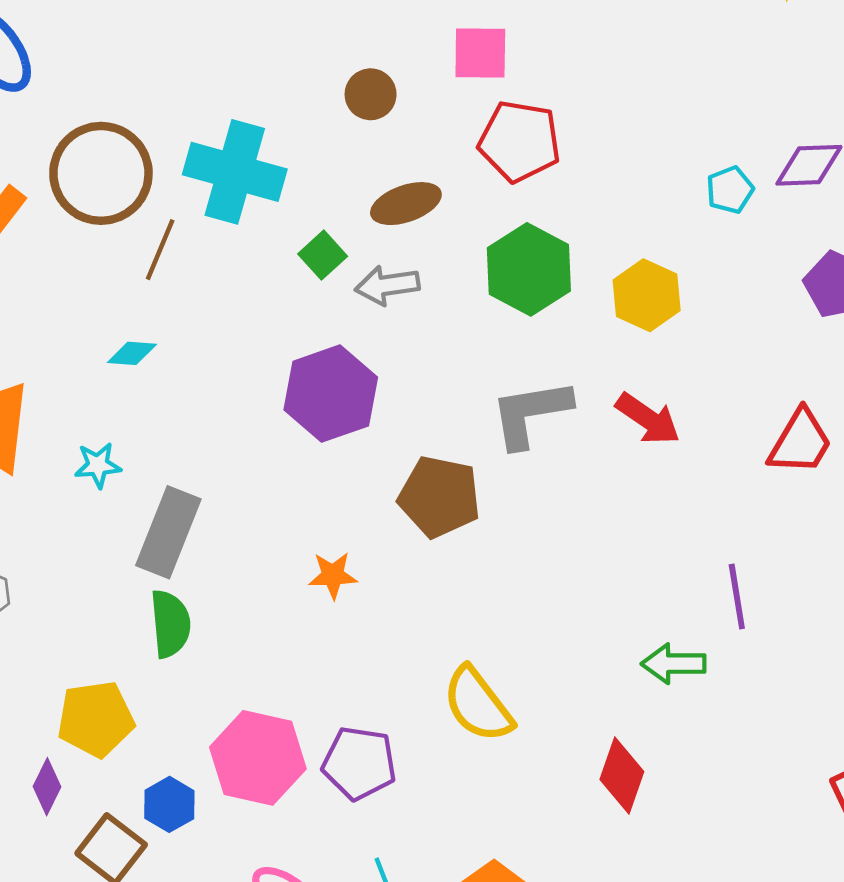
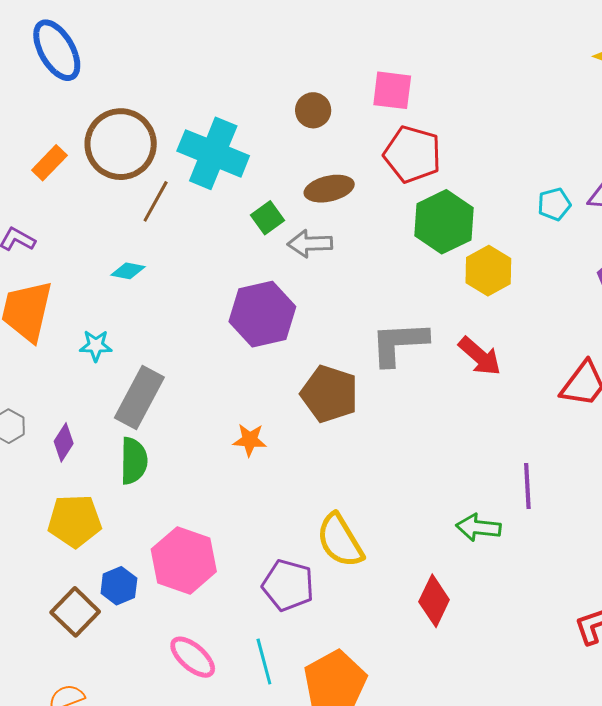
green hexagon: (529, 269) -> (444, 222), moved
purple pentagon: (359, 763) -> (288, 585), moved
purple diamond: (47, 787) -> (64, 442), moved

